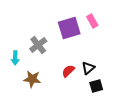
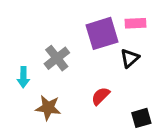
pink rectangle: (92, 21) -> (136, 23), turned -64
black triangle: (88, 68) -> (130, 58), moved

